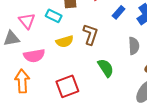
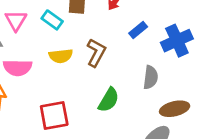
green semicircle: (106, 68) -> (109, 100), turned 54

